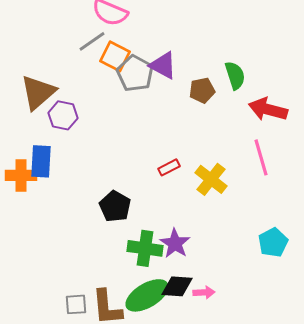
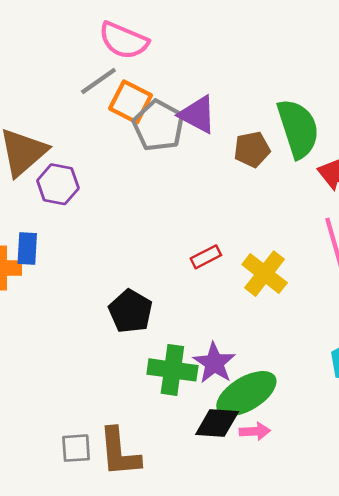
green semicircle: (235, 75) -> (298, 128), size x1.5
blue rectangle: (41, 161) -> (27, 248), size x0.7
green ellipse: (147, 295) -> (246, 394), moved

